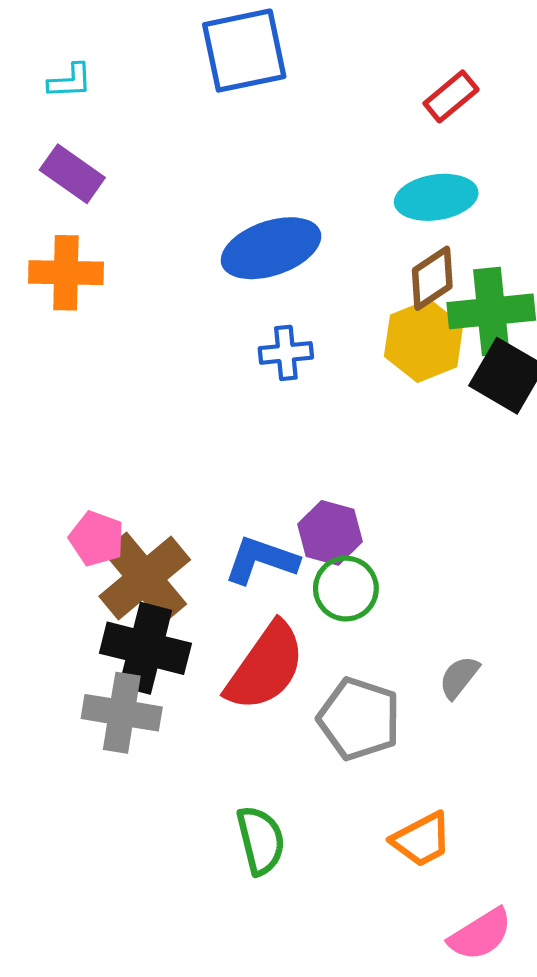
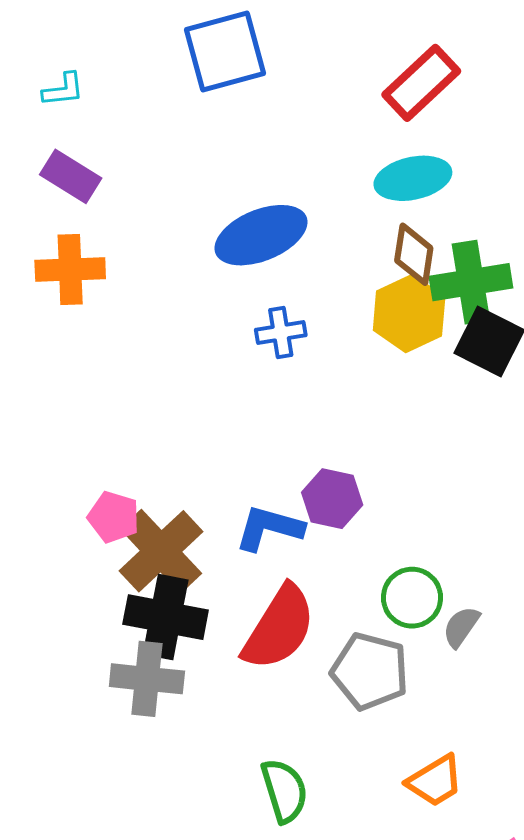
red rectangle: (451, 96) -> (421, 83), size x1.5
brown diamond: (432, 278) -> (414, 254), turned -44
green circle: (346, 589) -> (412, 598), moved

